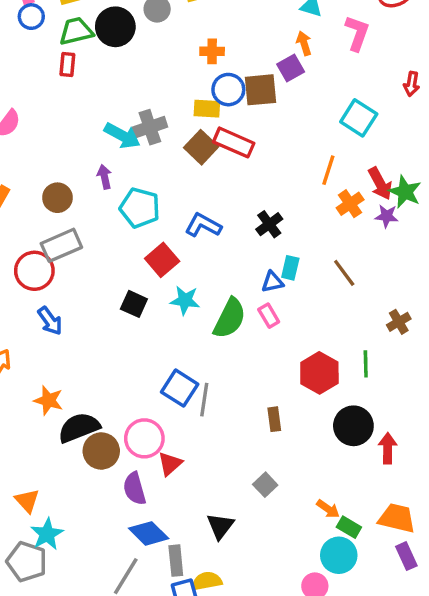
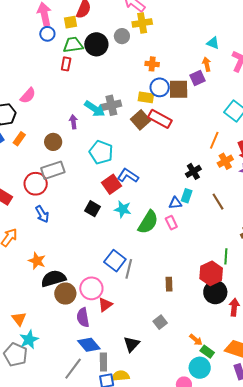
purple arrow: (104, 177) -> (73, 122), moved
black cross: (269, 224) -> (193, 171), moved
blue L-shape: (203, 225) -> (128, 176), moved
red hexagon: (319, 373) -> (211, 273), moved

